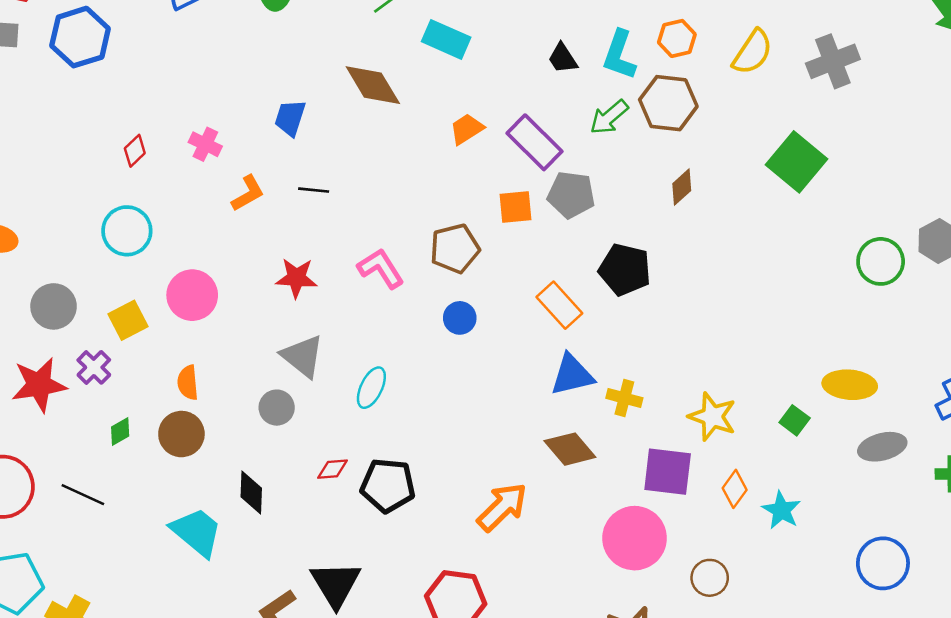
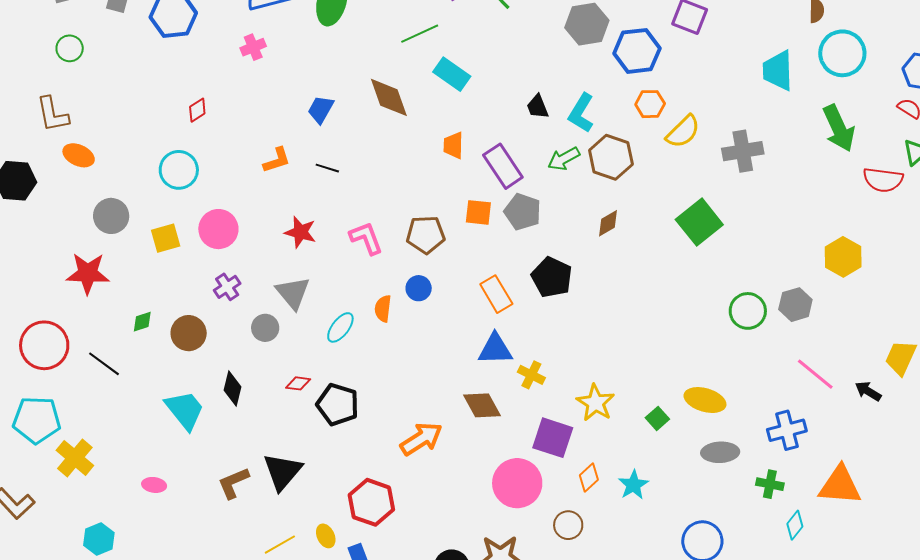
orange hexagon: (677, 38) -> (650, 104), moved
orange trapezoid: (467, 129) -> (453, 145), turned -68
pink cross: (205, 144) -> (253, 47), moved, turned 30
purple cross: (94, 367) -> (227, 287), moved
orange semicircle: (188, 383) -> (383, 309), moved
orange diamond: (735, 489) -> (589, 478), moved

